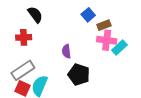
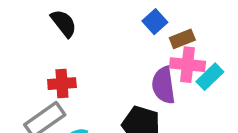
red cross: (24, 37) -> (62, 84), moved
purple semicircle: (66, 51) -> (163, 85), moved, size x1.5

